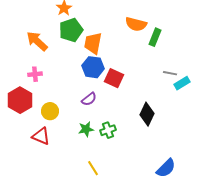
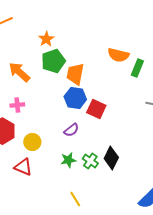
black diamond: (147, 114) -> (111, 158), moved
green cross: (108, 130) -> (90, 161), turned -35

